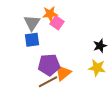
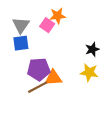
orange star: (50, 14) -> (58, 16), moved
orange triangle: (63, 73) -> (53, 78), turned 36

